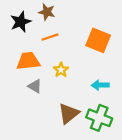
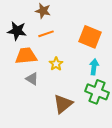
black star: (21, 22) -> (17, 31), moved, turned 30
cyan arrow: (100, 85) -> (94, 67), moved, turned 98
green cross: (99, 118) -> (97, 92), moved

